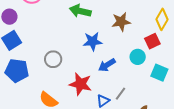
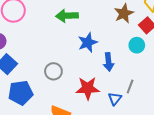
brown star: (121, 22) -> (124, 13), moved
blue arrow: (107, 65) -> (109, 62), turned -48

